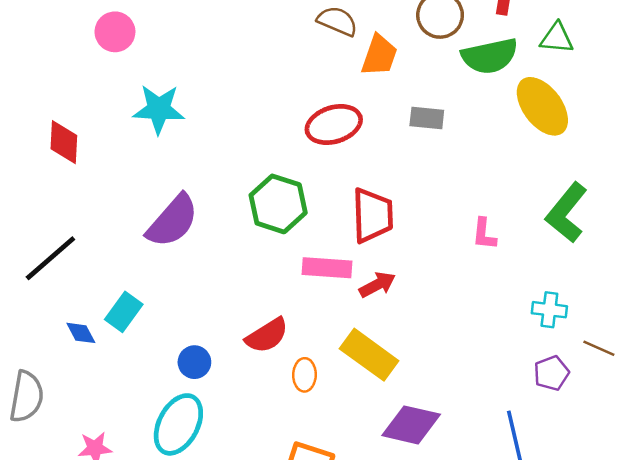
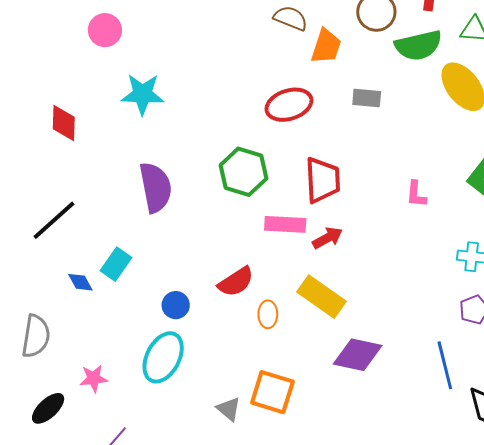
purple semicircle: (173, 221) -> (156, 187), turned -51

